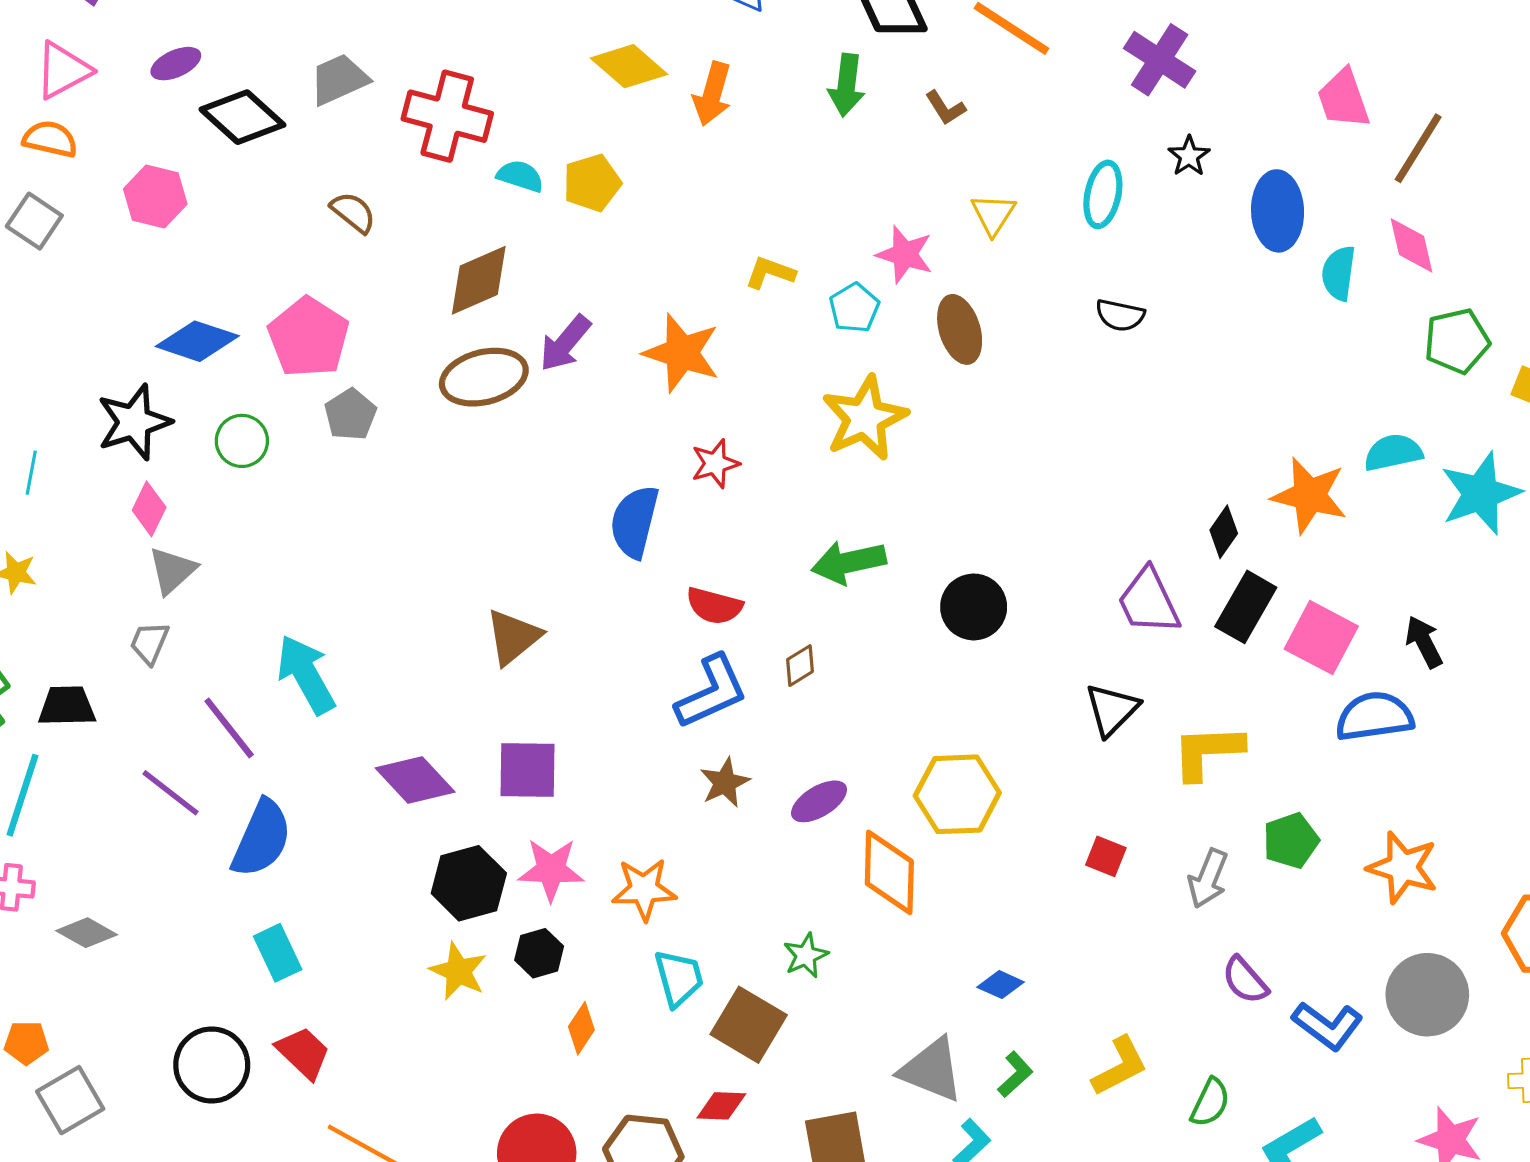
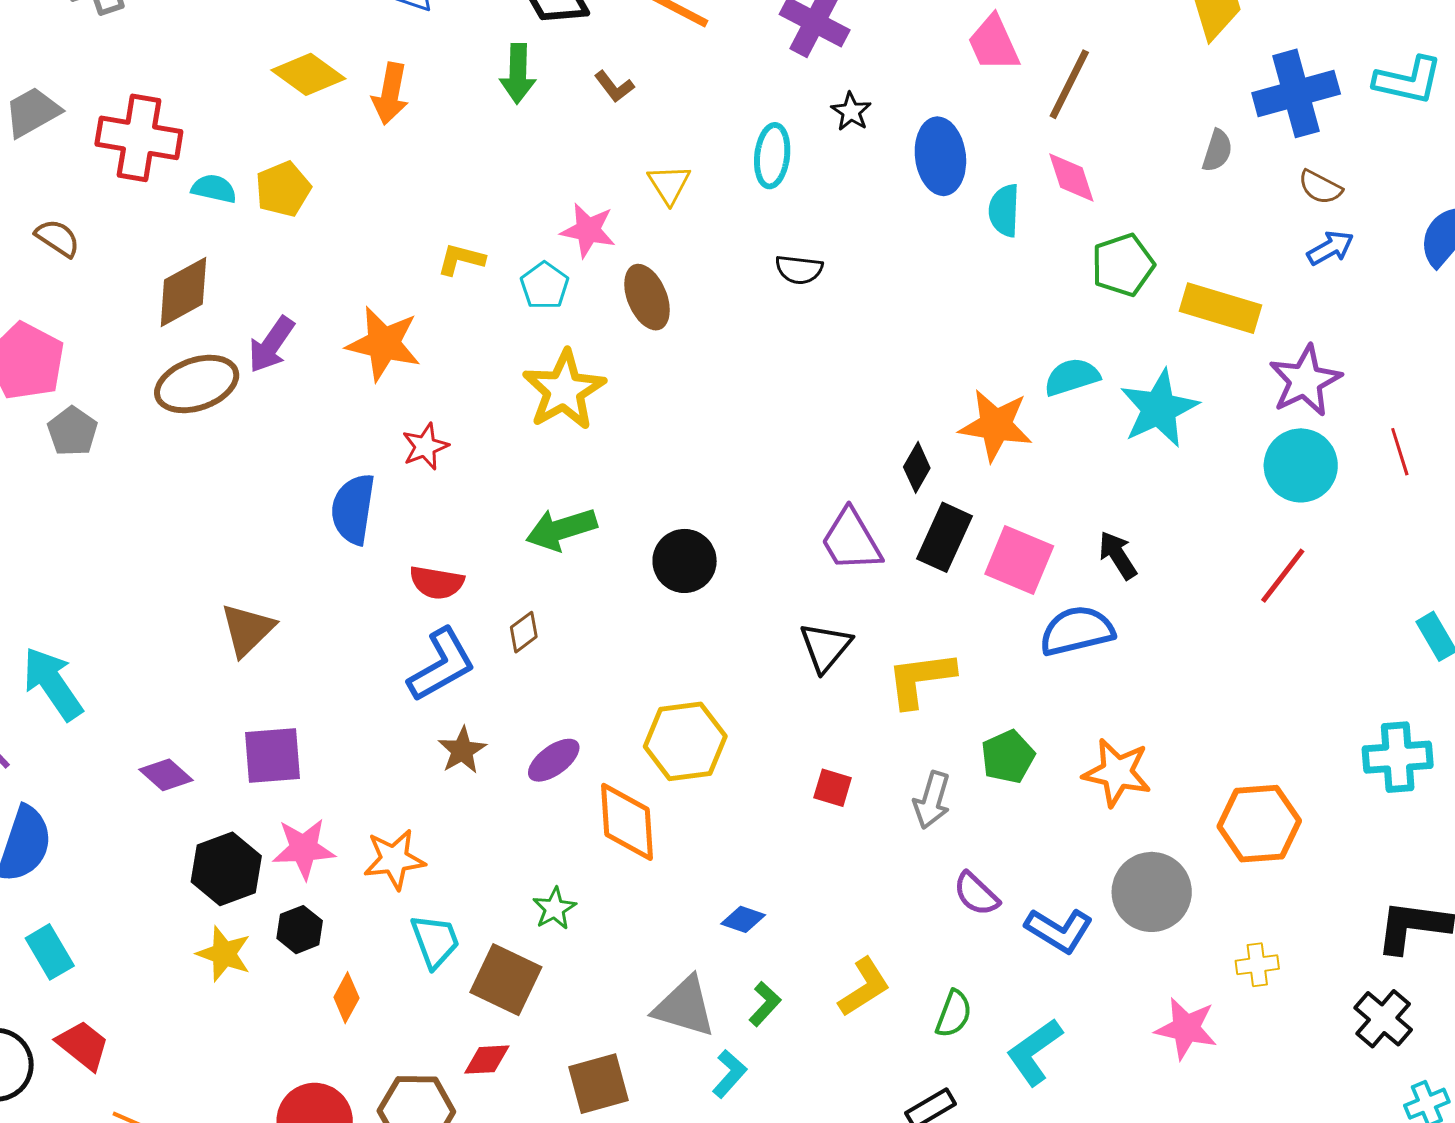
purple diamond: (415, 780) -> (166, 775), size x0.7

